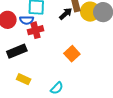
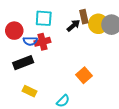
blue semicircle: (27, 20) -> (30, 41), moved
orange square: (72, 54) -> (84, 75), moved

